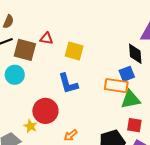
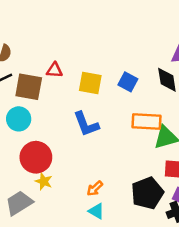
blue square: (127, 74) -> (128, 82), moved, turned -35
red circle: (45, 111) -> (36, 157), moved

